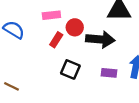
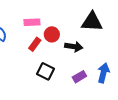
black arrow: (100, 39) -> (74, 47), size x0.7
purple rectangle: (109, 73) -> (79, 77), turned -40

